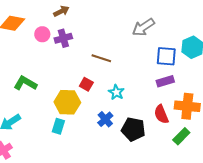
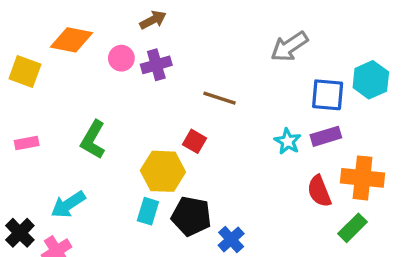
green L-shape: (25, 83) -> (93, 140), turned -90
cyan star: (116, 92) -> (288, 141), moved
blue cross: (105, 119) -> (231, 239), moved
black pentagon: (133, 129) -> (191, 216), moved

